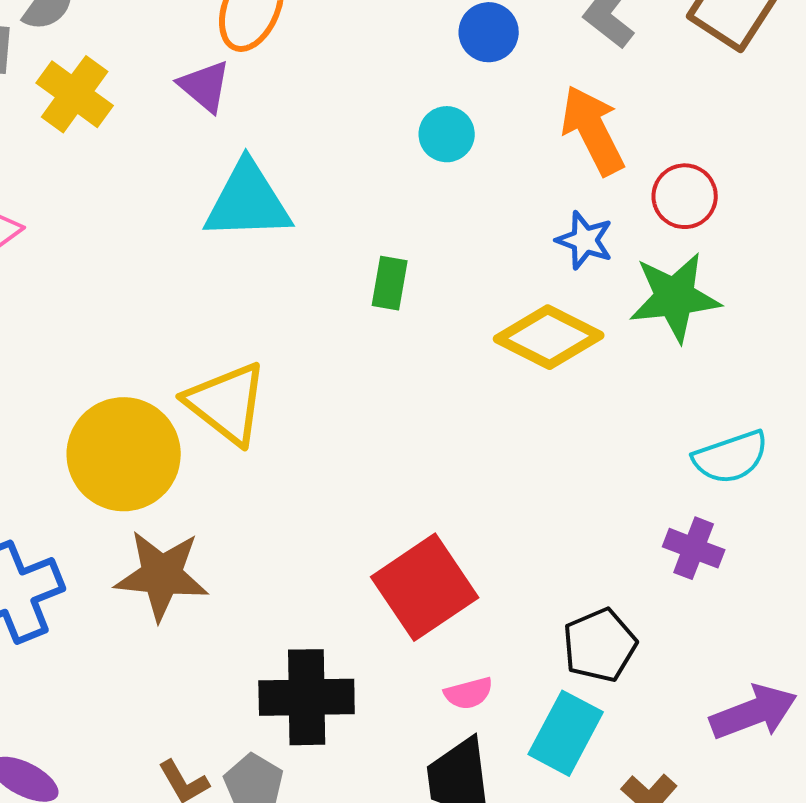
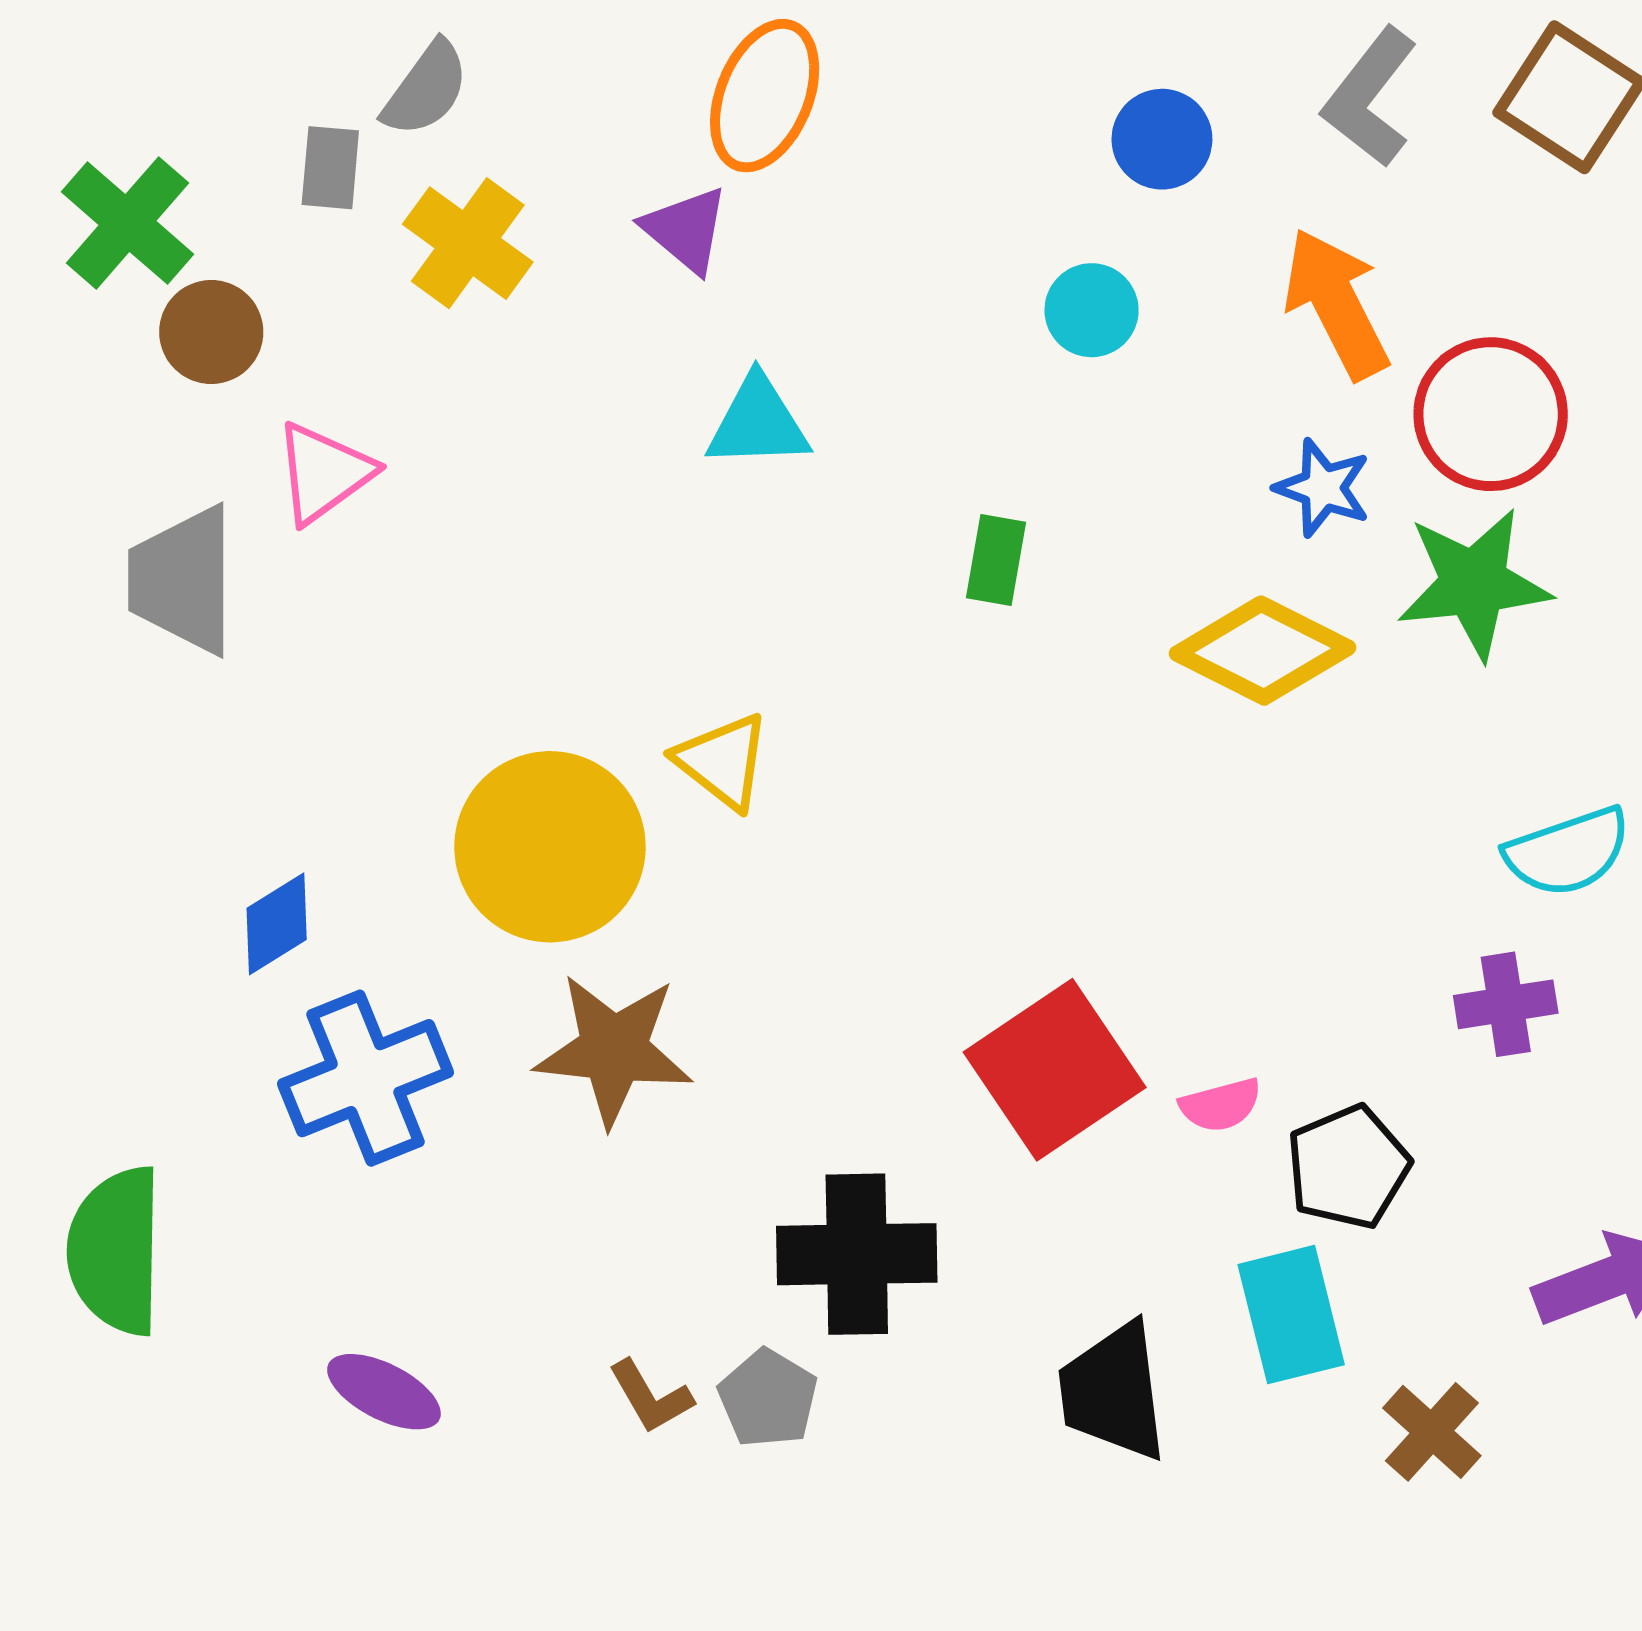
red circle: (685, 196) -> (1491, 414), size x1.4
cyan triangle: (248, 201) -> (758, 423), size x0.7
yellow triangle: (227, 403) -> (723, 761), size x0.7
purple cross: (694, 548) -> (1506, 1004), turned -30
pink semicircle: (469, 693) -> (1221, 1105), moved
cyan rectangle: (566, 733) -> (1291, 1315), turned -42

